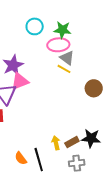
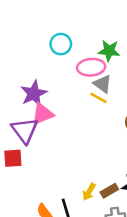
green star: (62, 30) -> (109, 51), moved
yellow arrow: (56, 143) -> (89, 192), turned -136

